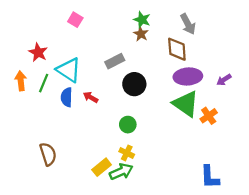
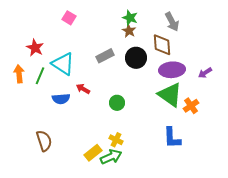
black circle: (134, 84) -> (136, 58), moved
blue semicircle: (67, 97) -> (61, 99), moved, turned -96
green circle: (128, 125) -> (117, 103), moved
blue L-shape: (210, 177) -> (172, 138), moved

